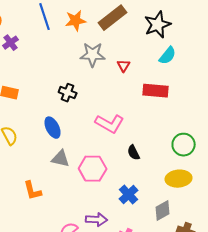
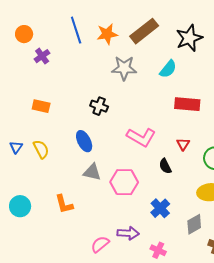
cyan semicircle: (168, 56) -> (168, 69), moved
red triangle: (124, 66) -> (183, 144), moved

